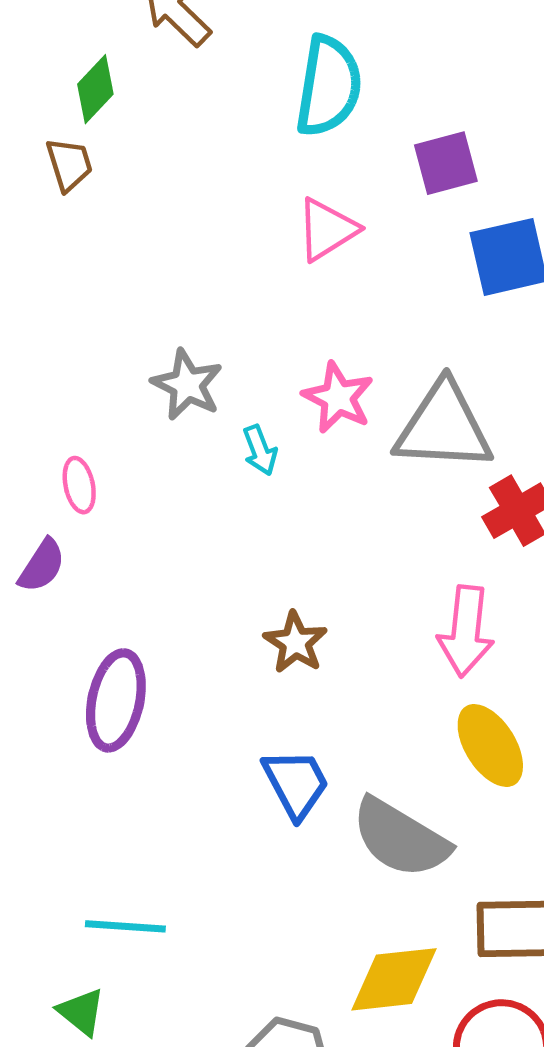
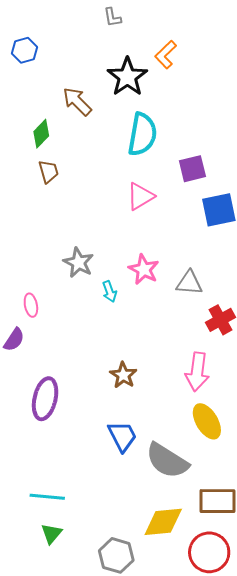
brown trapezoid: (69, 164) -> (48, 171), moved
gray triangle: (444, 427) -> (189, 283), size x0.6
green triangle: (81, 1012) -> (51, 534), moved, turned 30

